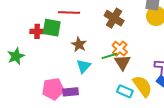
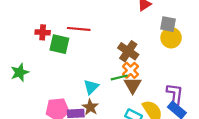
brown cross: (114, 18) -> (128, 51), moved
red cross: (37, 31) -> (43, 32), moved
brown star: (79, 44) -> (90, 107), moved

